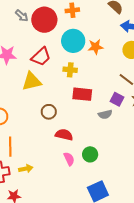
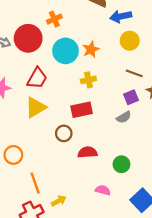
yellow cross: (70, 70) -> (88, 80), moved
red rectangle: (82, 94) -> (82, 110), moved
purple square: (117, 99) -> (131, 97), turned -32
pink semicircle: (69, 159) -> (103, 190), moved, turned -32

